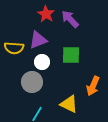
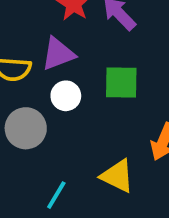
gray circle: (32, 82) -> (26, 128), moved

